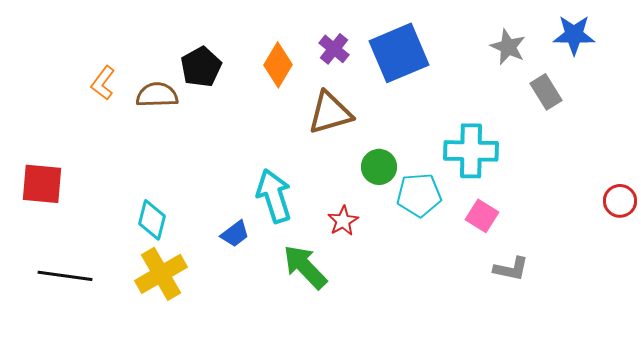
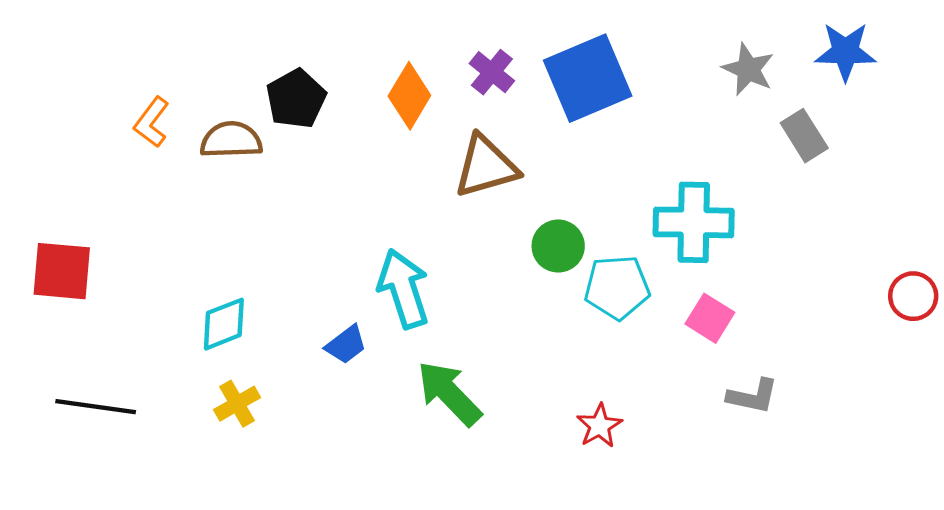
cyan diamond: (152, 220) -> (224, 324), turned 54
red star: (343, 221) -> (599, 426), moved
yellow cross: (161, 274) -> (237, 404), size x0.6

